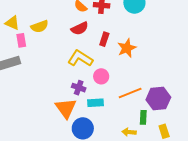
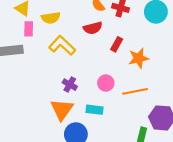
yellow L-shape: (80, 58) -> (62, 45), moved
purple cross: (79, 88) -> (70, 85), moved
orange line: (130, 93) -> (135, 91), moved

